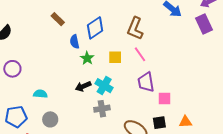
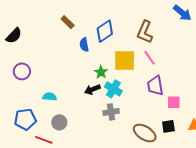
yellow square: (115, 57) -> (125, 61), size x1.6
green star: (87, 58) -> (101, 72), moved

